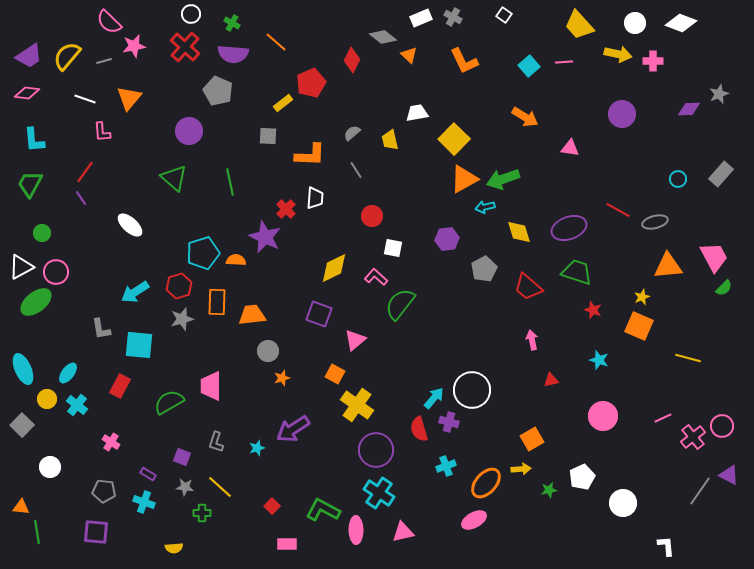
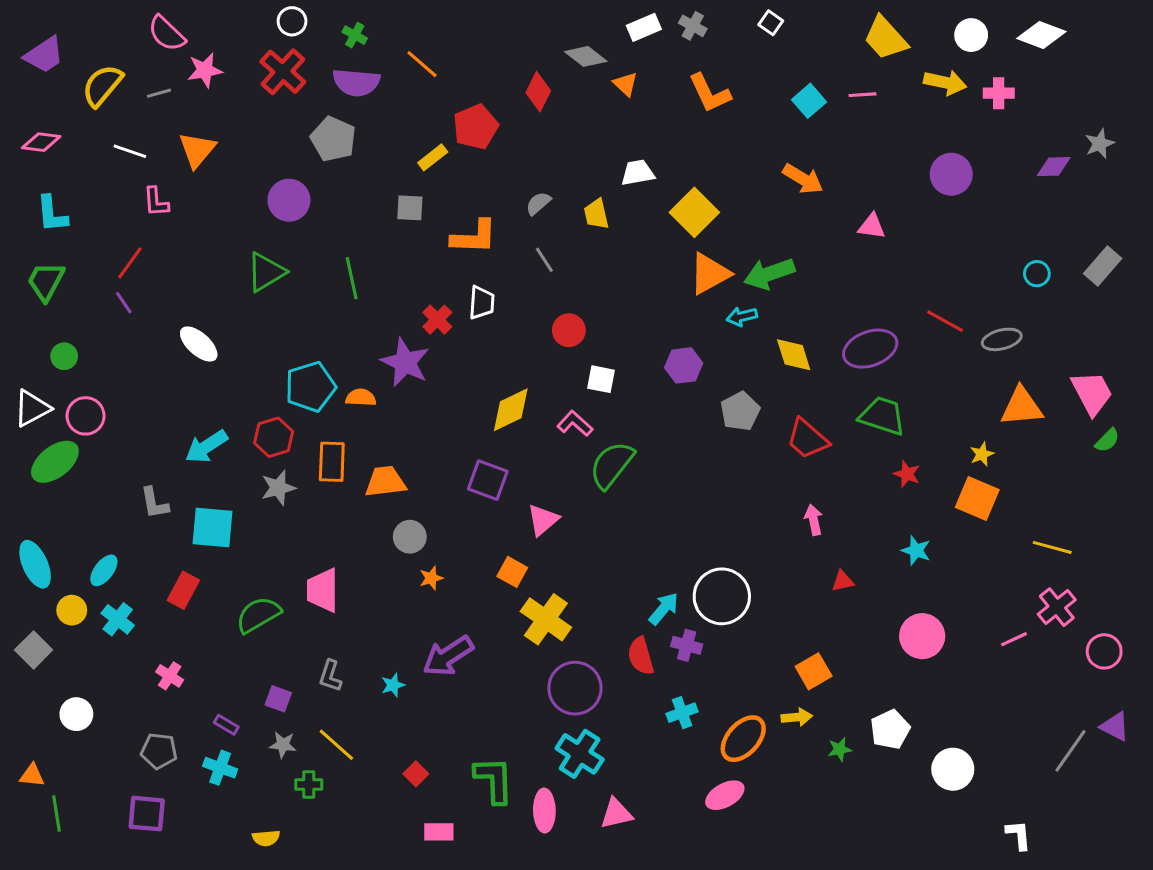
purple trapezoid: (29, 56) -> (44, 55), moved
green triangle: (174, 178) -> (266, 272), turned 48
pink cross: (693, 437) -> (1057, 607), moved
green L-shape: (323, 510) -> (494, 780), turned 60

